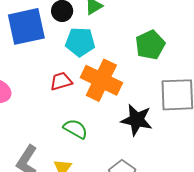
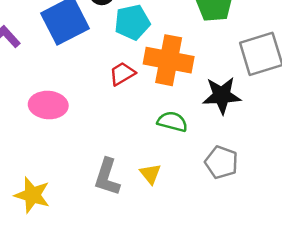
green semicircle: (75, 129) -> (172, 122), moved

